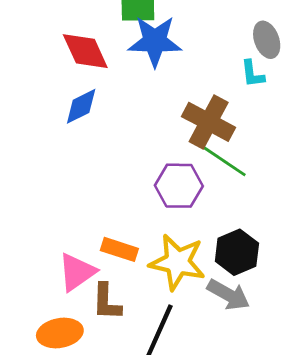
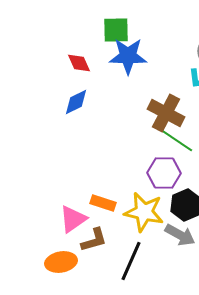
red diamond: (85, 51) -> (79, 63), size x0.7
purple hexagon: (179, 186) -> (164, 173), moved
brown L-shape: (107, 302) -> (94, 240), turned -108

